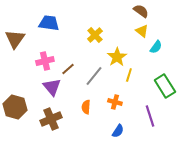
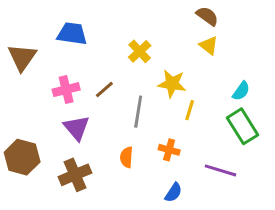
cyan semicircle: (156, 47) -> (241, 91), moved
yellow star: (117, 57) -> (172, 84), turned -30
brown line: (68, 69) -> (104, 90), moved
gray line: (94, 76) -> (138, 112), turned -30
purple line: (150, 116) -> (221, 170), turned -55

